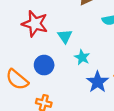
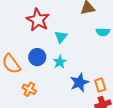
cyan star: (82, 57) -> (60, 62), moved

